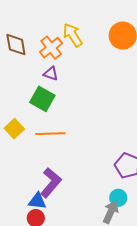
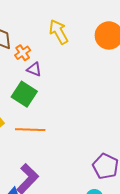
orange cross: (51, 48) -> (23, 53), moved, size x0.7

